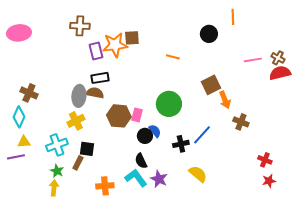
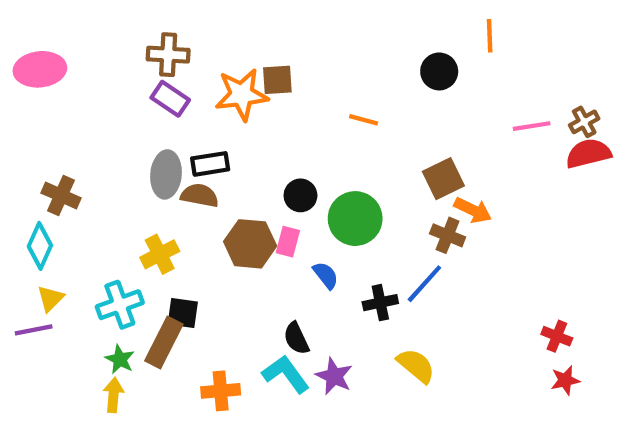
purple rectangle: (96, 51) -> (170, 99), moved, turned -42
brown cross: (278, 58) -> (584, 122), turned 32
gray ellipse: (79, 96) -> (166, 174), moved
orange arrow: (225, 100) -> (473, 210), turned -42
brown cross: (241, 122) -> (448, 235), moved
black circle: (145, 136) -> (300, 195), moved
yellow triangle: (24, 142) -> (50, 298), turned -40
brown rectangle: (78, 163) -> (164, 343), size x1.6

